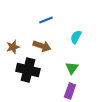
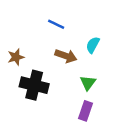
blue line: (46, 20) -> (56, 24), turned 48
brown arrow: (42, 46) -> (66, 56), moved

